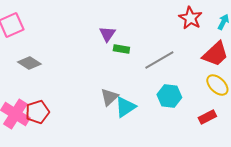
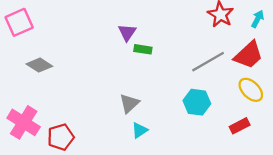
gray line: (159, 60) -> (208, 62), moved
cyan triangle: (125, 107) -> (139, 130), moved, size x0.7
red pentagon: (37, 112) -> (61, 137), moved

